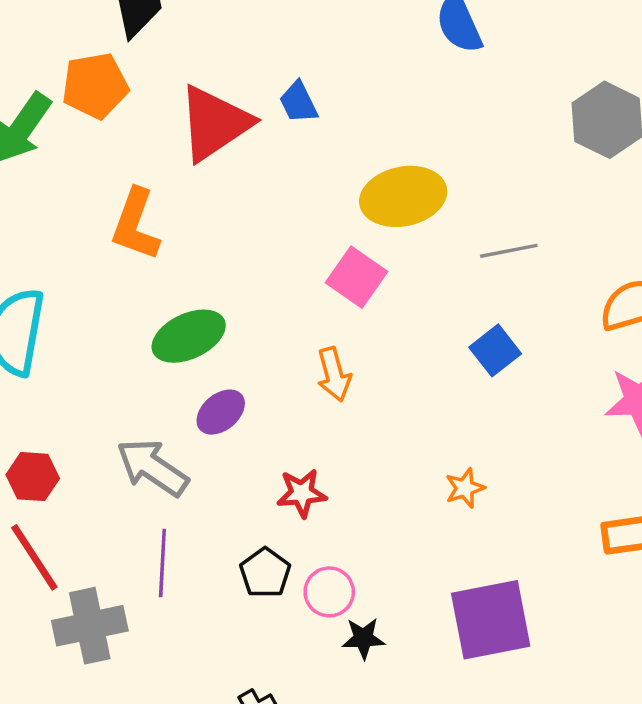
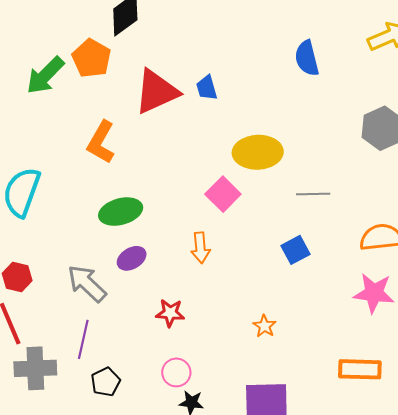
orange pentagon: (95, 86) -> (91, 58), turned 30
orange star: (465, 488) -> (265, 326), turned -30
black pentagon: (265, 573) -> (106, 382), moved

